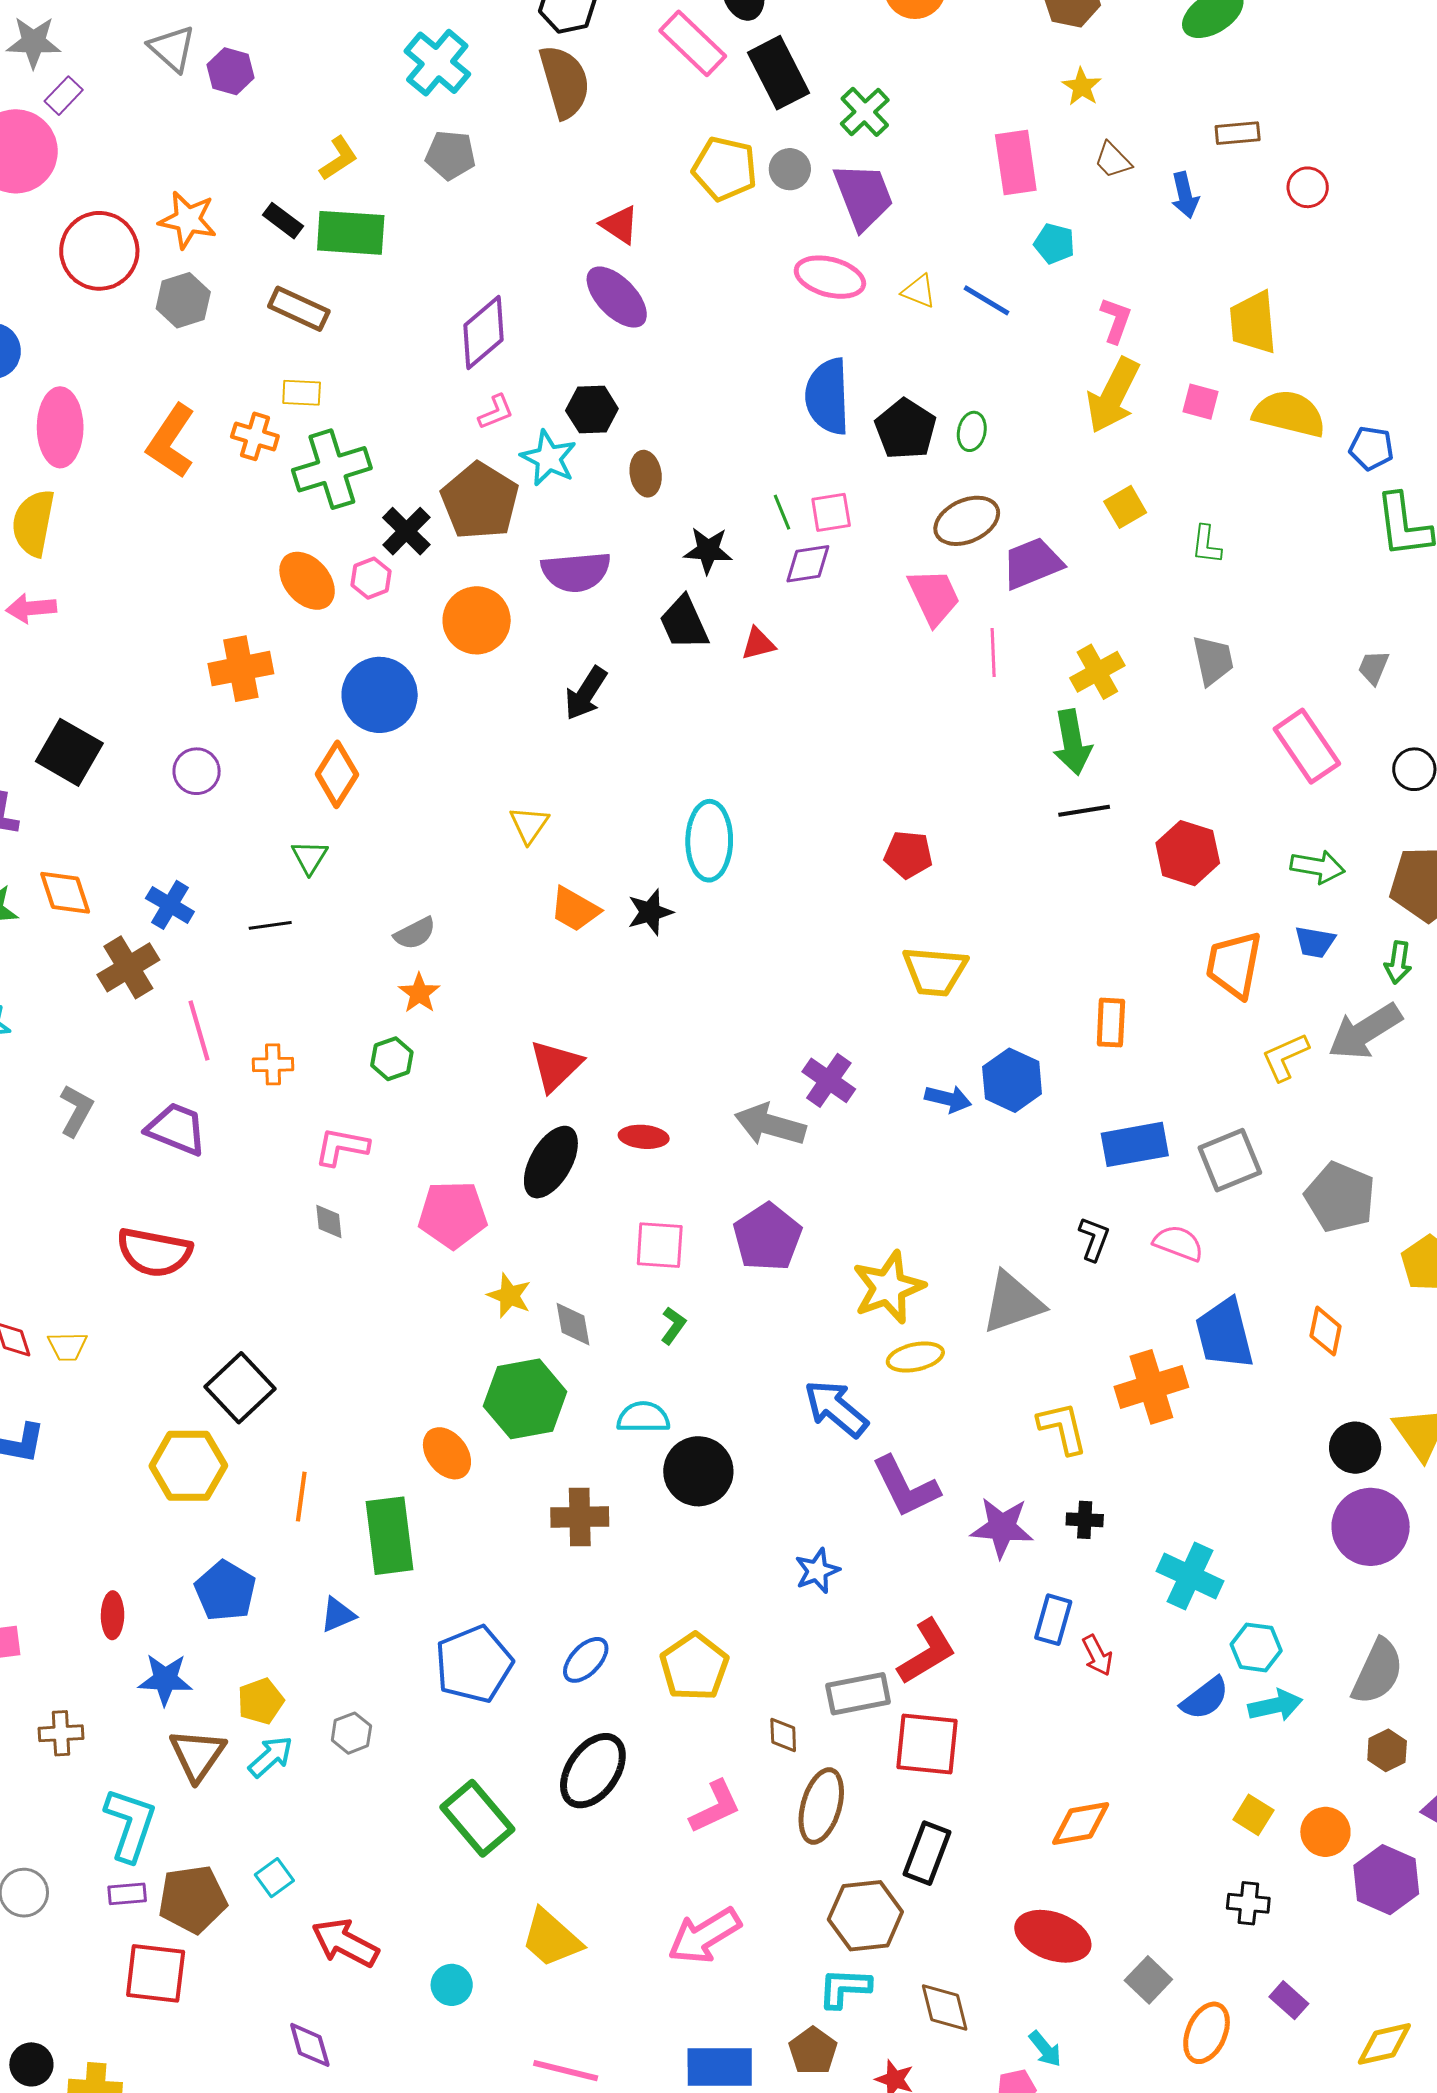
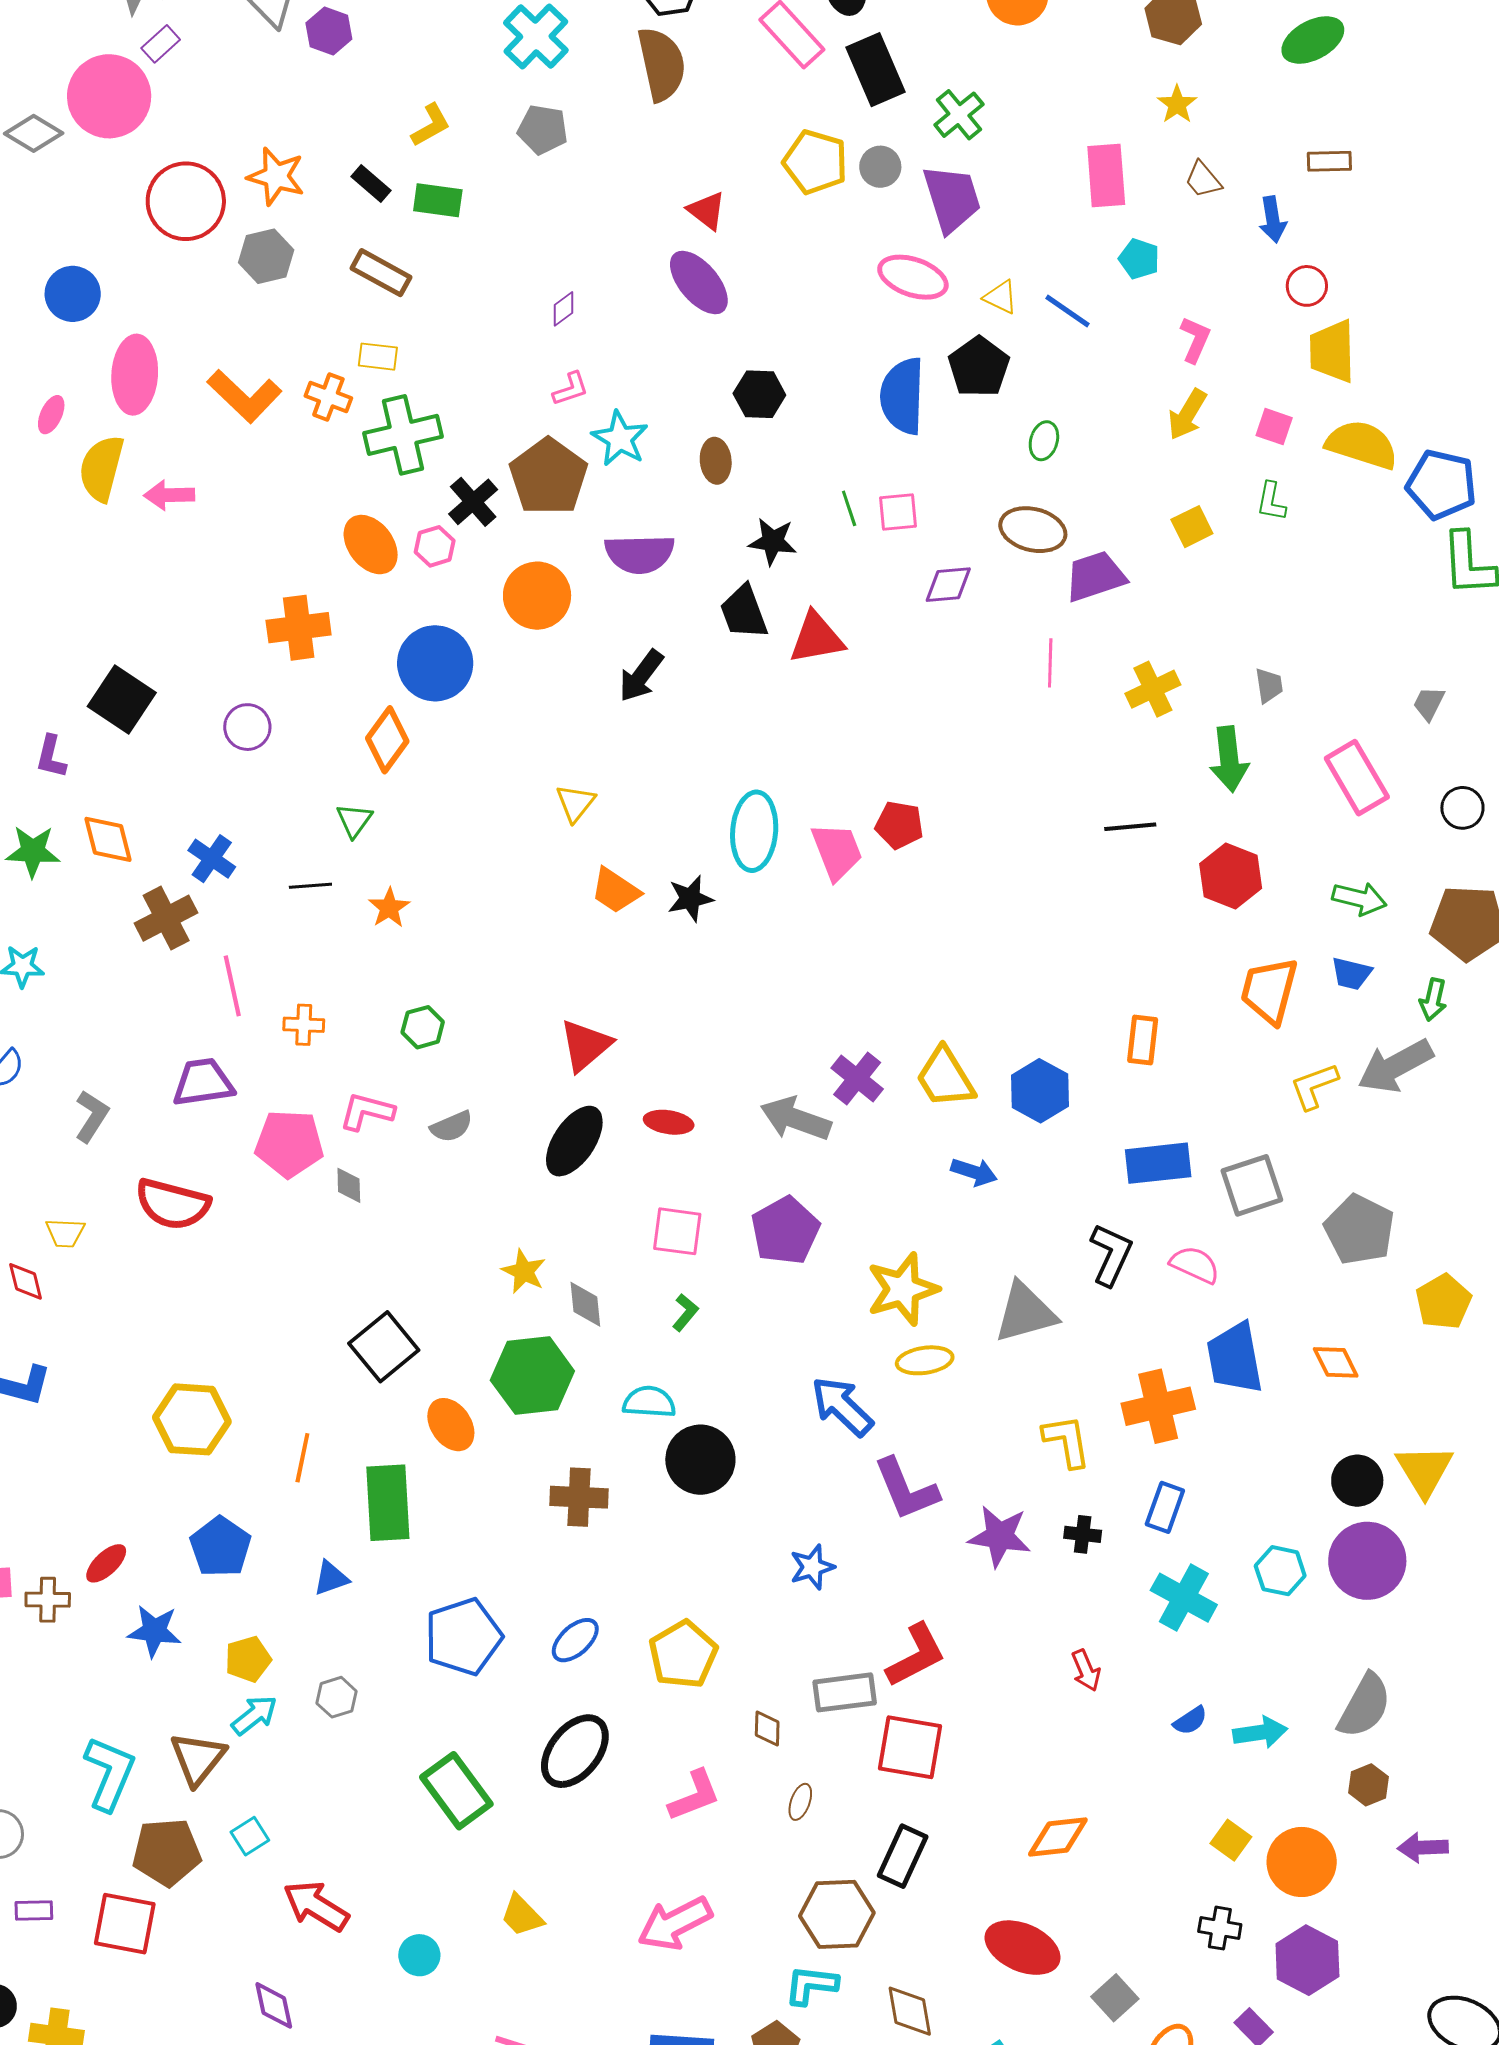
red circle: (1308, 187) -> (1307, 286), moved
green rectangle: (351, 233) -> (438, 200), size x0.7
purple diamond: (483, 333) -> (564, 309), size x0.5
yellow arrow: (1113, 395) -> (1187, 414), size x0.7
black hexagon: (592, 410) -> (759, 394), moved
black pentagon: (906, 429) -> (979, 367), moved
orange L-shape: (171, 441) -> (244, 396), turned -84
blue pentagon: (1371, 448) -> (1441, 485), size x1.6
brown ellipse: (967, 521) -> (1033, 530), turned 34
green L-shape: (1206, 544) -> (1271, 502), moved
purple diamond: (808, 564) -> (948, 585), moved
pink trapezoid: (934, 597) -> (837, 851), moved
pink arrow: (31, 608) -> (169, 495), moved
red triangle: (758, 644) -> (817, 638), size x1.6
gray trapezoid: (1213, 660) -> (1269, 686), size x0.7
green arrow: (1072, 742) -> (1229, 759), moved
red pentagon: (908, 855) -> (899, 825), moved
gray semicircle: (415, 933) -> (452, 1127), moved
yellow trapezoid: (935, 971) -> (945, 1078), moved, turned 50
orange star: (419, 993) -> (389, 908), moved
blue arrow: (948, 1099) -> (974, 1172), moved
gray L-shape: (76, 1110) -> (92, 1116), moved
purple trapezoid: (176, 1129) -> (203, 1083), turned -34
pink pentagon: (453, 1215) -> (289, 1144), moved
black L-shape: (1094, 1239) -> (1111, 1255), size x1.4
orange diamond: (1326, 1331) -> (1336, 1362), turned -42
yellow trapezoid: (67, 1346) -> (65, 1233), moved
black square: (240, 1388) -> (384, 1347), moved
red ellipse: (113, 1615) -> (106, 1563), turned 42
blue rectangle: (1053, 1620) -> (1165, 1507), moved
cyan hexagon: (1256, 1647) -> (1280, 1571), moved
blue semicircle: (1205, 1698) -> (1190, 1721), size x0.7
brown cross: (61, 1733) -> (48, 1600), moved
brown triangle: (197, 1755) -> (198, 1759), moved
brown ellipse: (821, 1806) -> (800, 1802), size x0.5
orange circle: (1325, 1832) -> (1302, 1862), size x1.4
purple hexagon: (1386, 1880) -> (1307, 1960), moved
purple rectangle: (127, 1894) -> (34, 1911), moved
yellow trapezoid: (551, 1938) -> (522, 1915), size x0.7

